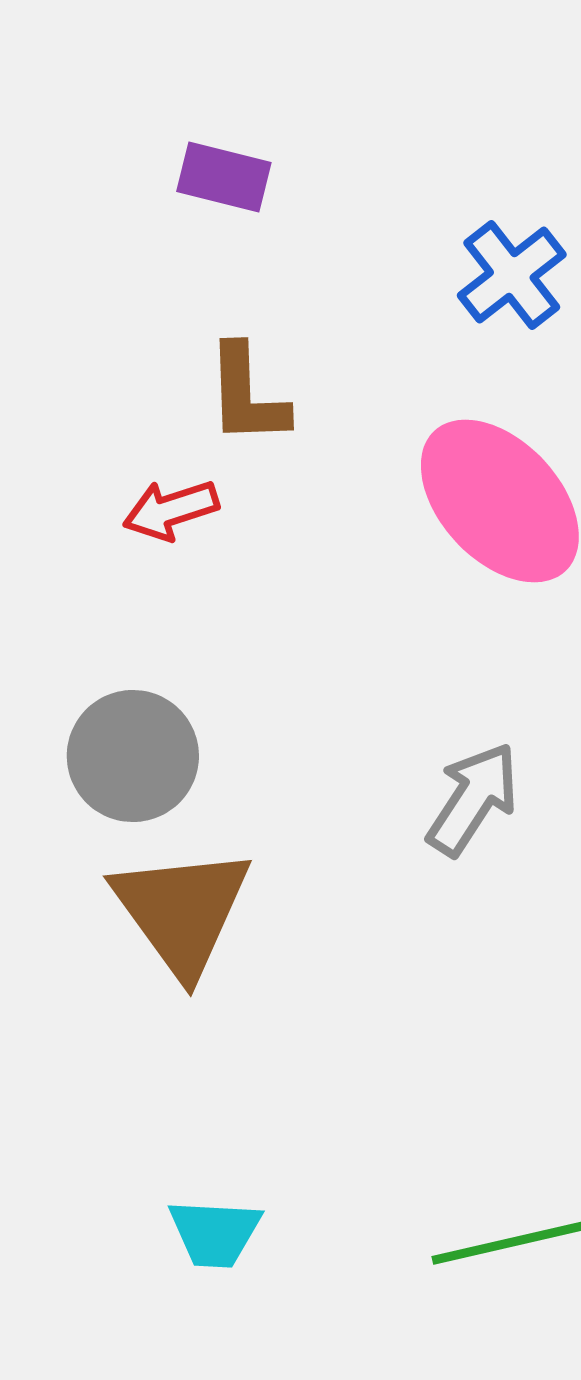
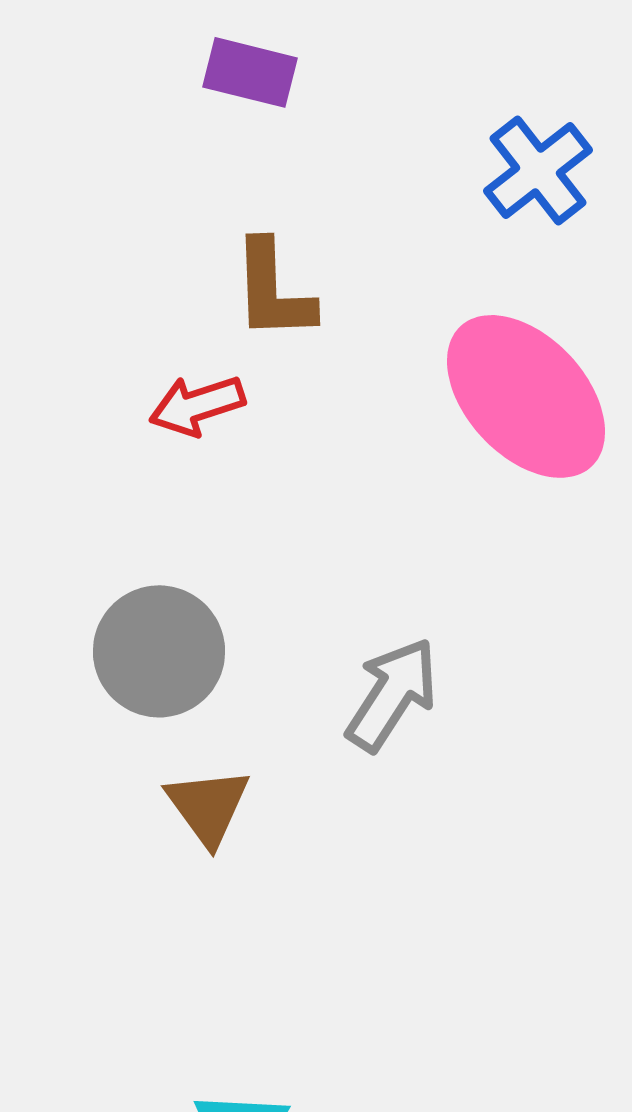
gray arrow: (473, 799) -> (392, 694), moved
brown triangle: (182, 911) -> (208, 806), size x0.6

